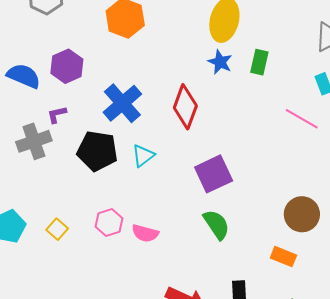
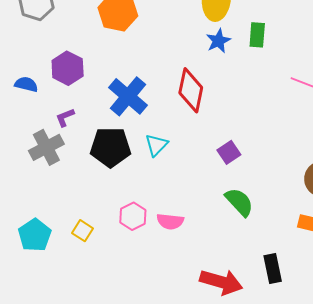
blue star: (220, 62) -> (218, 41), turned 30
blue semicircle: (24, 76) -> (26, 84), size x0.7
purple square: (214, 174) -> (229, 152), size x0.6

